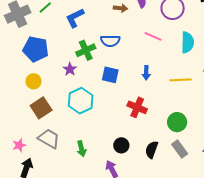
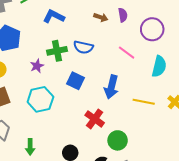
blue L-shape: (75, 18) -> (54, 16), turned 40
blue arrow: (146, 73) -> (111, 87), size x1.6
green circle: (177, 122) -> (118, 140), moved

